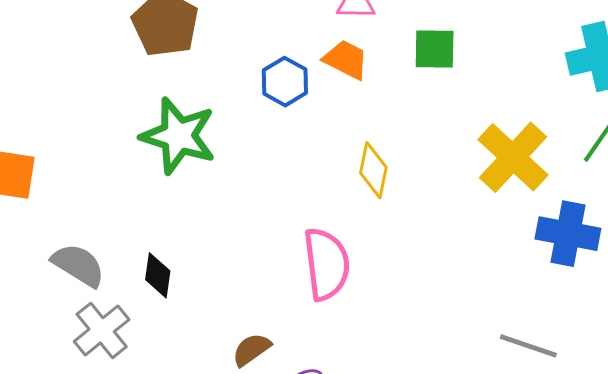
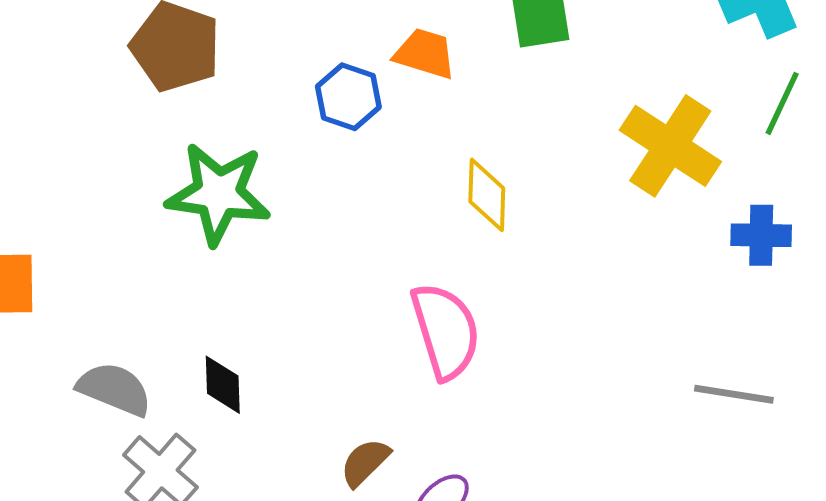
blue cross: (568, 234) -> (761, 235), size x0.7

